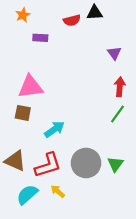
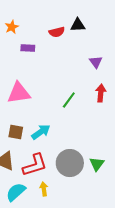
brown square: (23, 113) -> (16, 132), moved
green line: (118, 114) -> (69, 100), moved
yellow arrow: (58, 191) -> (44, 189), turned 40

